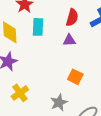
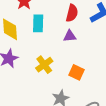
yellow cross: (20, 93) -> (44, 65), moved

